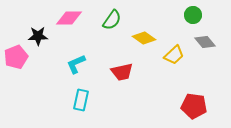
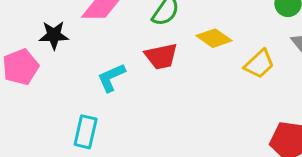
red trapezoid: (122, 72) -> (161, 56), moved
cyan rectangle: (81, 100) -> (86, 132), moved

